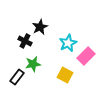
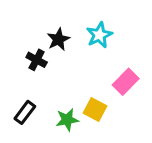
cyan star: (68, 43) -> (99, 35), moved
green star: (33, 64) -> (67, 120), moved

